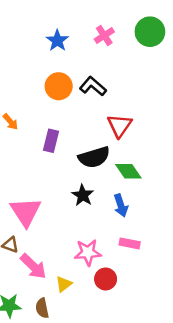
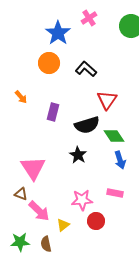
pink cross: (104, 36) -> (89, 18), moved
blue star: (57, 41) -> (58, 33), size x1.4
orange circle: (59, 86) -> (49, 63), moved
blue arrow: (121, 205) -> (120, 160), moved

